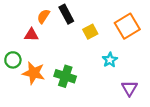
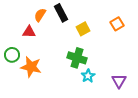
orange square: (127, 26) -> (117, 24), size x0.6
cyan star: (110, 60) -> (88, 76), moved
green cross: (65, 76) -> (77, 58), moved

